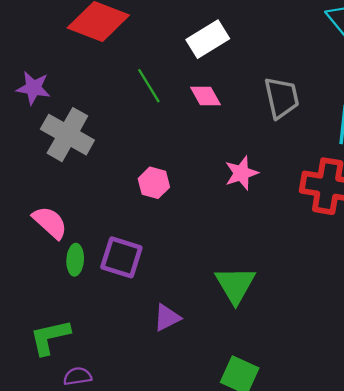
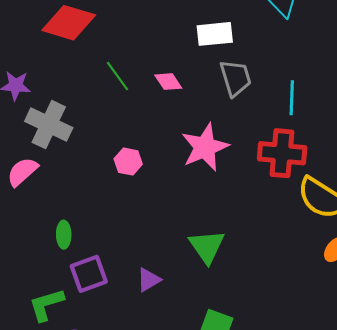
white rectangle: (208, 39) -> (215, 34), moved, turned 30
pink star: (241, 173) -> (205, 147), size x1.6
pink semicircle: (50, 222) -> (22, 172), moved, turned -80
purple square: (121, 257) -> (89, 274), moved, turned -33

